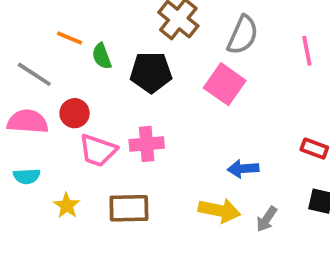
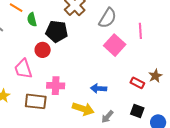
pink square: (225, 84) -> (115, 45), moved
red circle: (75, 113) -> (43, 50), moved
pink cross: (147, 144) -> (56, 86), moved
pink trapezoid: (98, 150) -> (23, 69), turned 45

